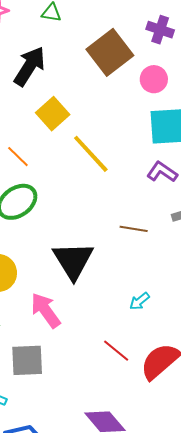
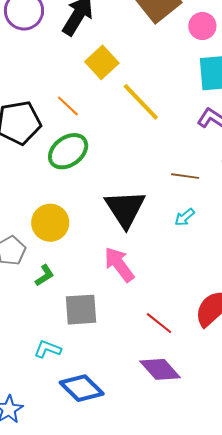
cyan arrow: (140, 301) -> (185, 217), moved
pink arrow: (46, 310) -> (119, 264), moved
red line: (116, 351) -> (159, 323), moved

